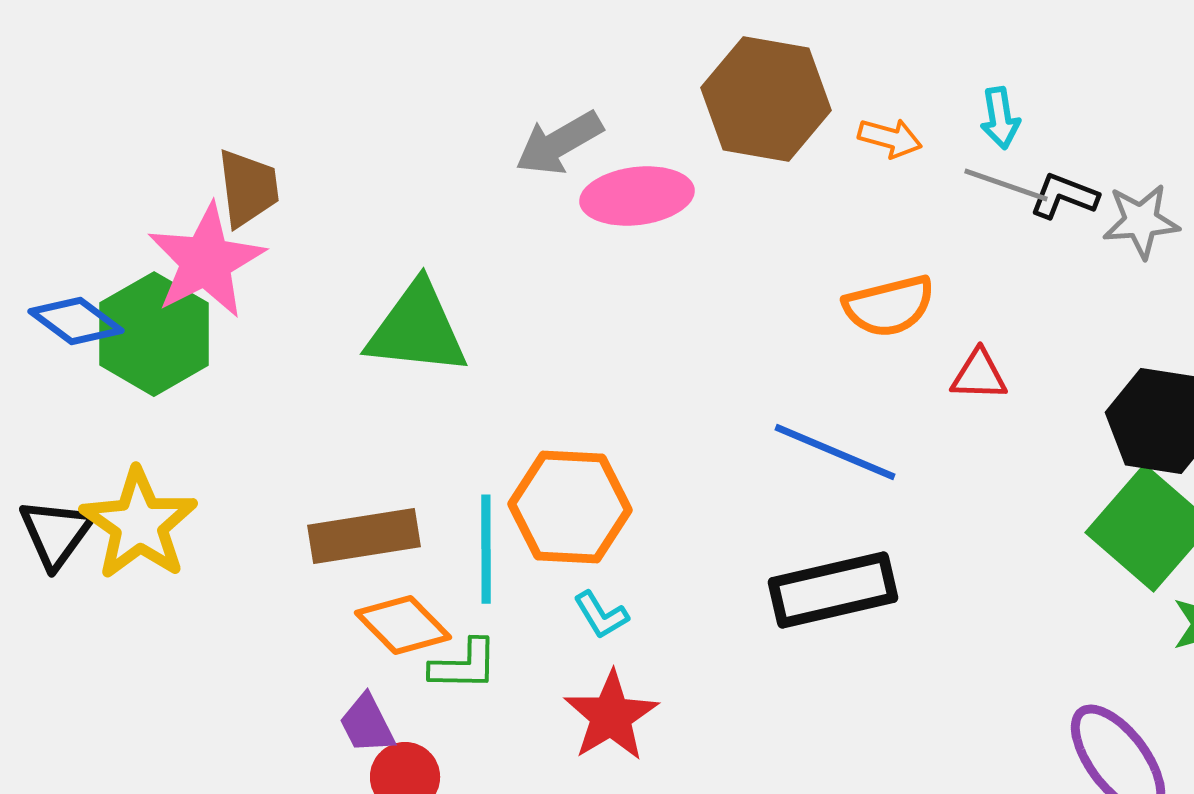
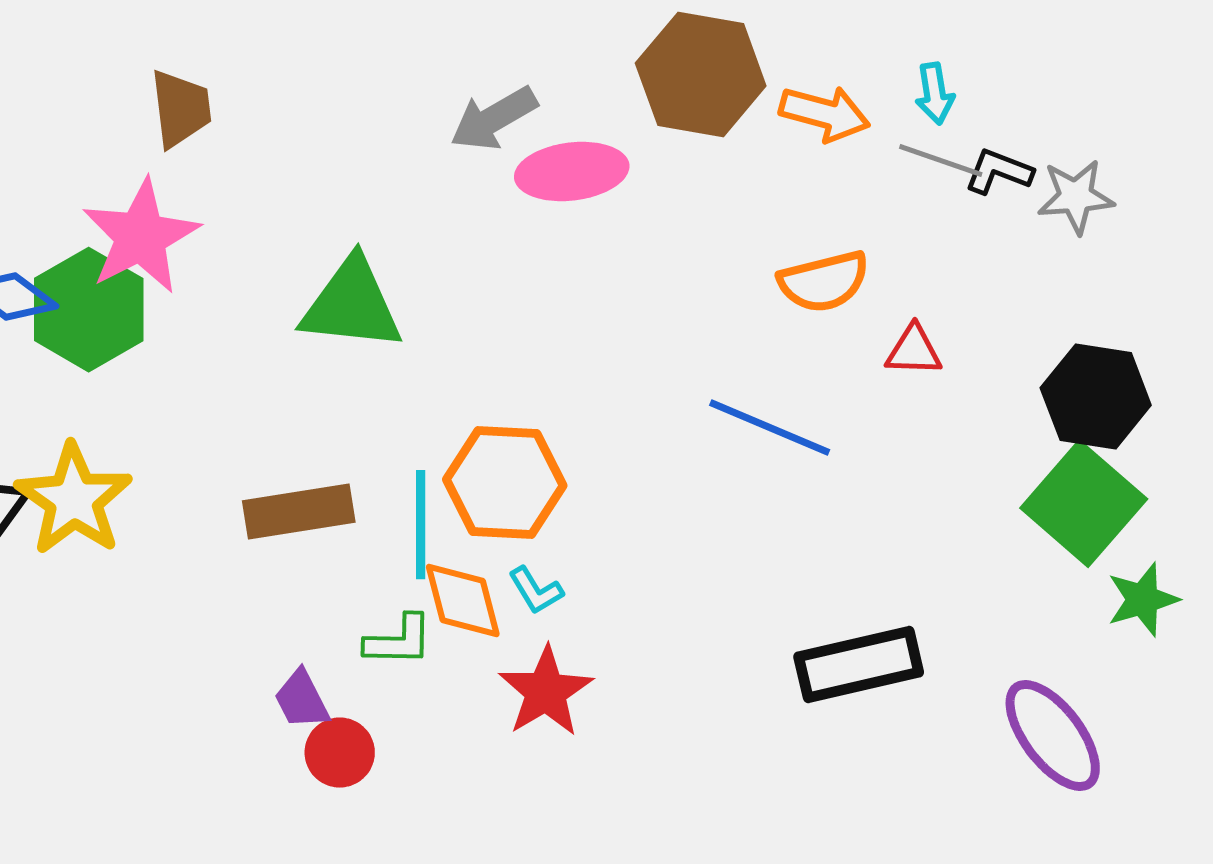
orange arrow: (890, 138) -> (825, 114), size x1.4
brown trapezoid: (248, 188) -> (181, 108), moved
black rectangle: (833, 590) -> (859, 664), moved
orange diamond: (403, 625) -> (463, 600), moved, turned 30

